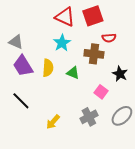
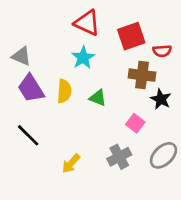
red square: (93, 16) -> (131, 36), moved
red semicircle: (109, 38) -> (162, 51), moved
brown cross: (94, 54) -> (142, 75), moved

